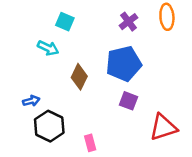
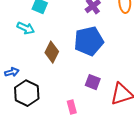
purple square: (128, 101) -> (93, 82), moved
pink rectangle: (90, 143) -> (72, 107), moved

